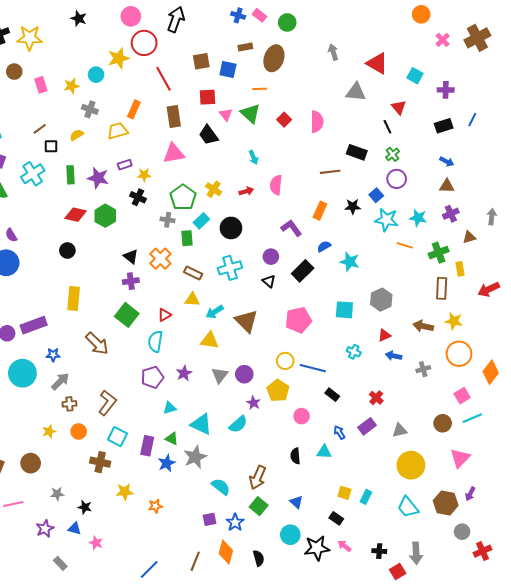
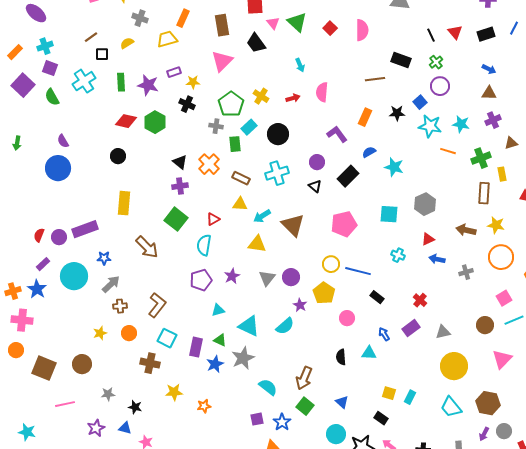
red triangle: (399, 107) -> (455, 32), moved
pink triangle: (174, 153) -> (222, 61), turned -35
purple arrow: (470, 494) -> (484, 434), moved

